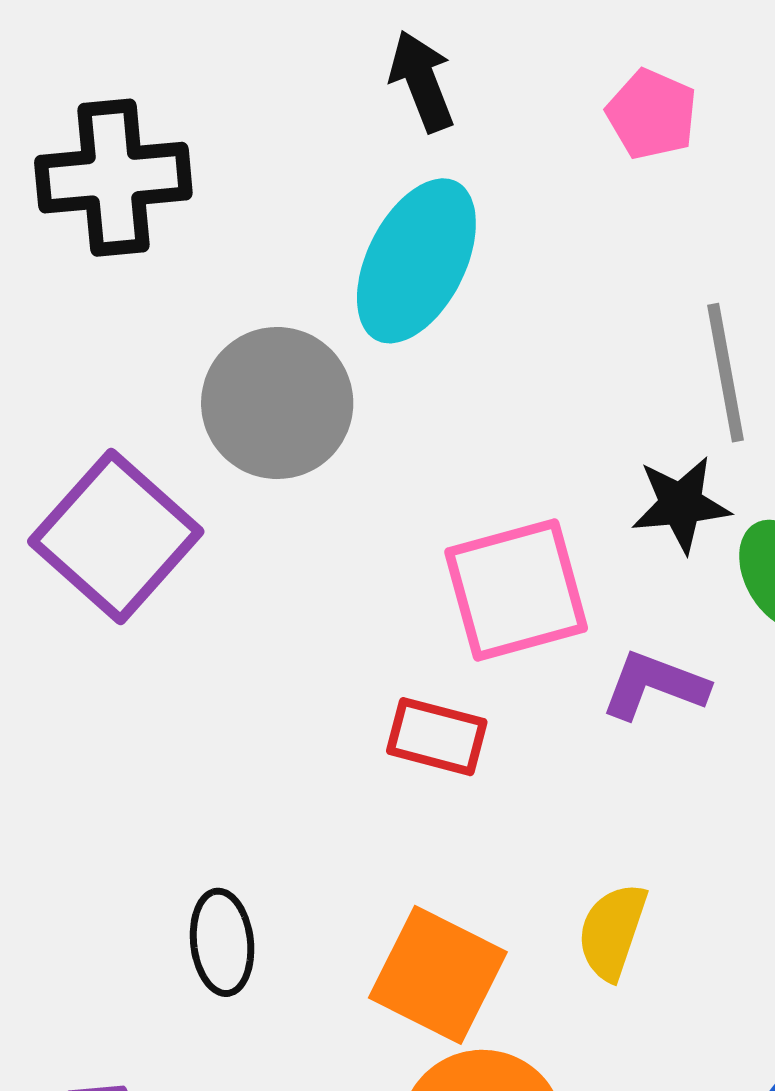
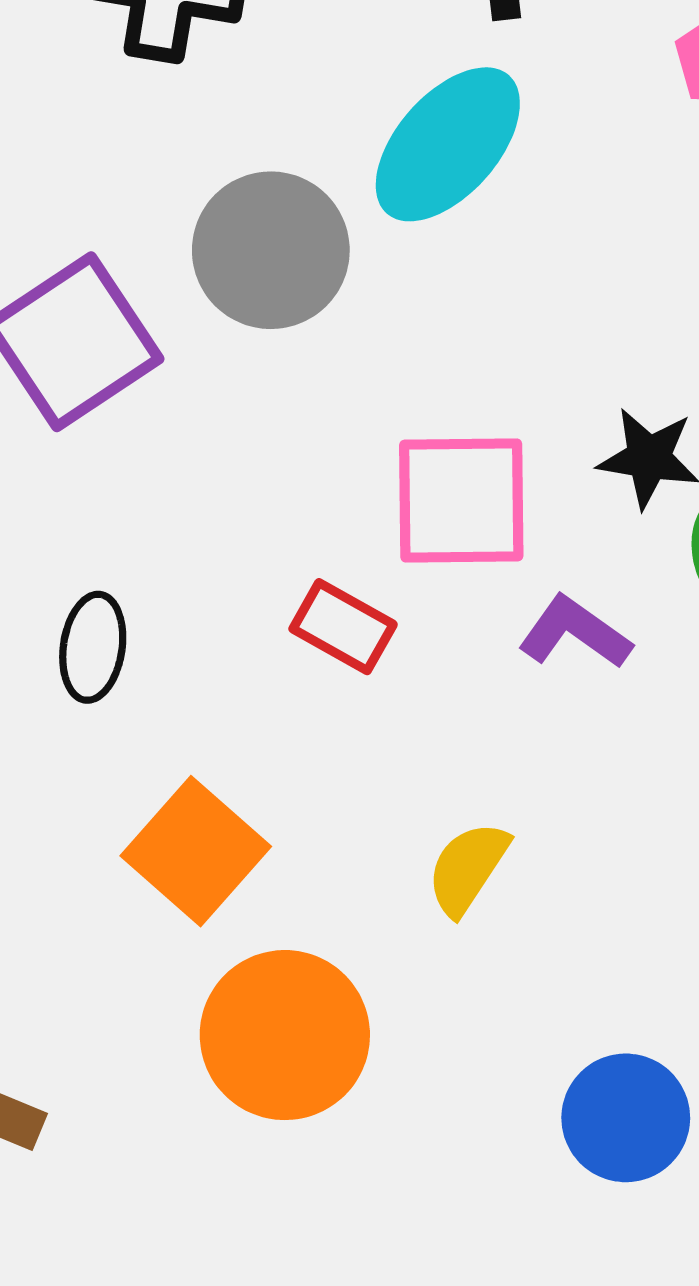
black ellipse: (222, 942) -> (93, 647), moved
orange square: (438, 975) -> (196, 851), moved

